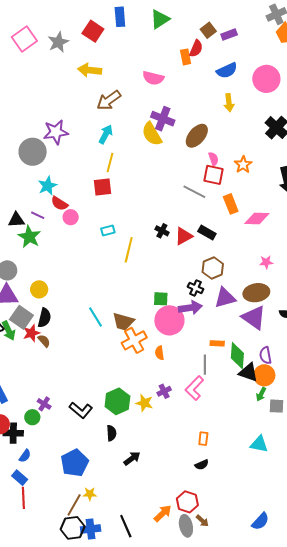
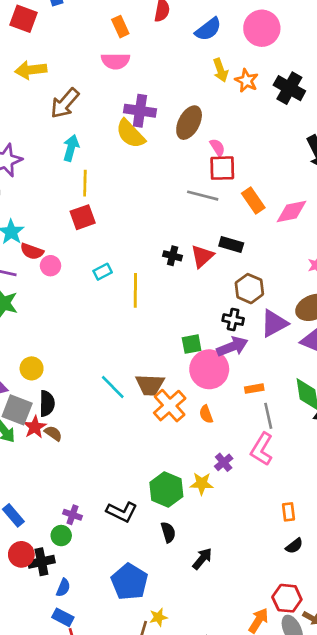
orange rectangle: (186, 57) -> (120, 27), moved
orange star: (243, 165) -> (246, 81), moved
orange rectangle: (217, 343) -> (254, 389), moved

